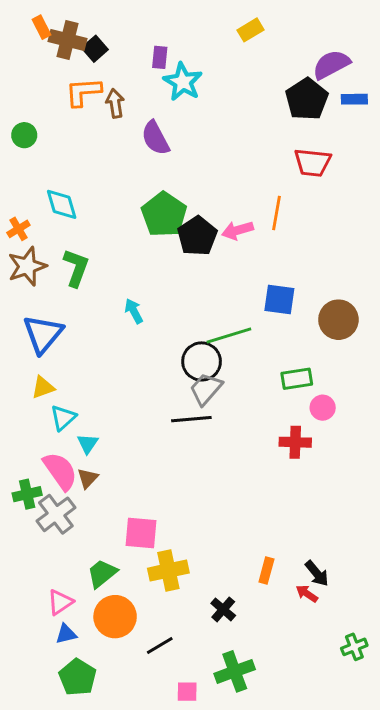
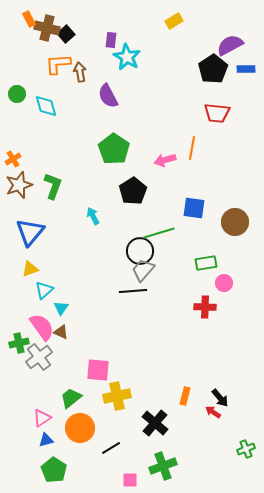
cyan diamond: (62, 204) -> (46, 106), moved
black pentagon: (197, 236) -> (133, 191), moved
brown triangle: (88, 478) -> (61, 332), turned -49
black cross: (223, 609) -> (155, 423), size x1.5

